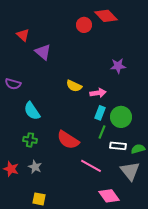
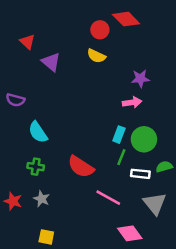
yellow semicircle: (74, 86) -> (96, 56), moved
pink arrow: (98, 93) -> (132, 102), moved
green semicircle: (138, 149) -> (164, 167), moved

